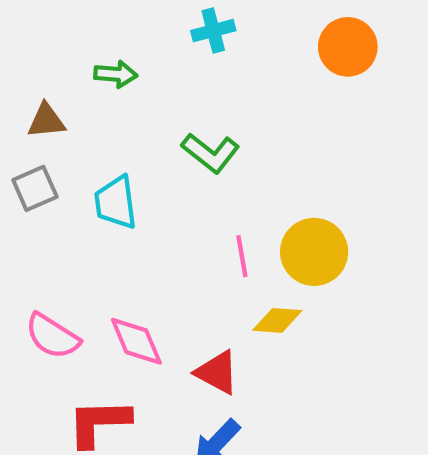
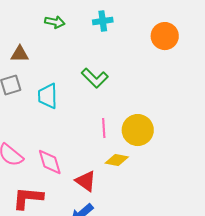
green arrow: (116, 74) -> (55, 22), moved

